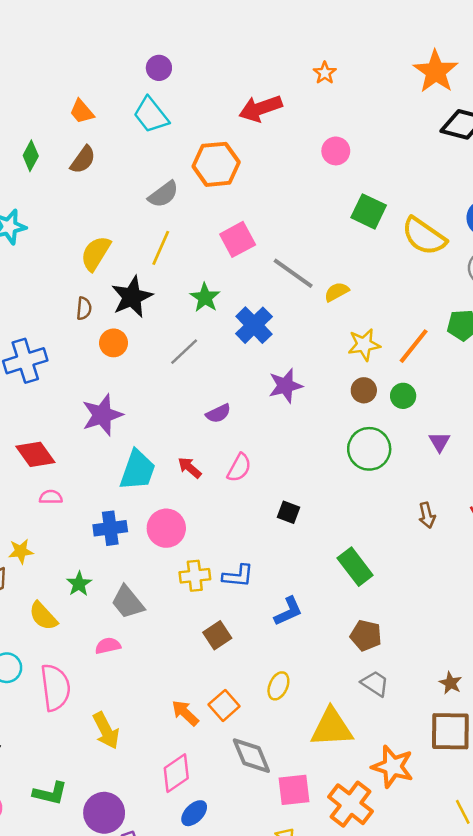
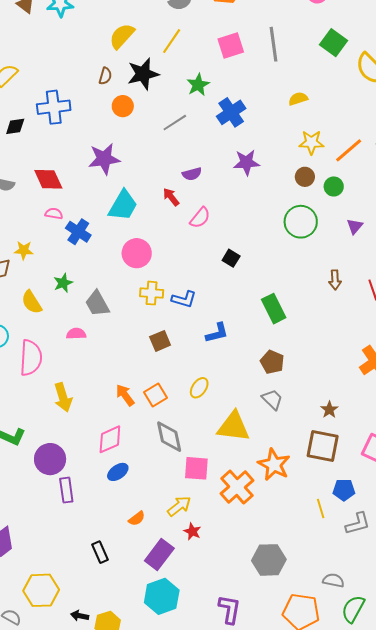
gray line: (293, 273) -> (273, 44), moved, turned 36
red arrow: (190, 468) -> (171, 197), moved
blue cross: (110, 528) -> (78, 232), moved, turned 30

